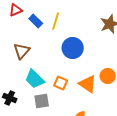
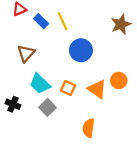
yellow line: (56, 21) -> (63, 21), turned -42
gray square: (42, 101) -> (47, 107), turned -35

